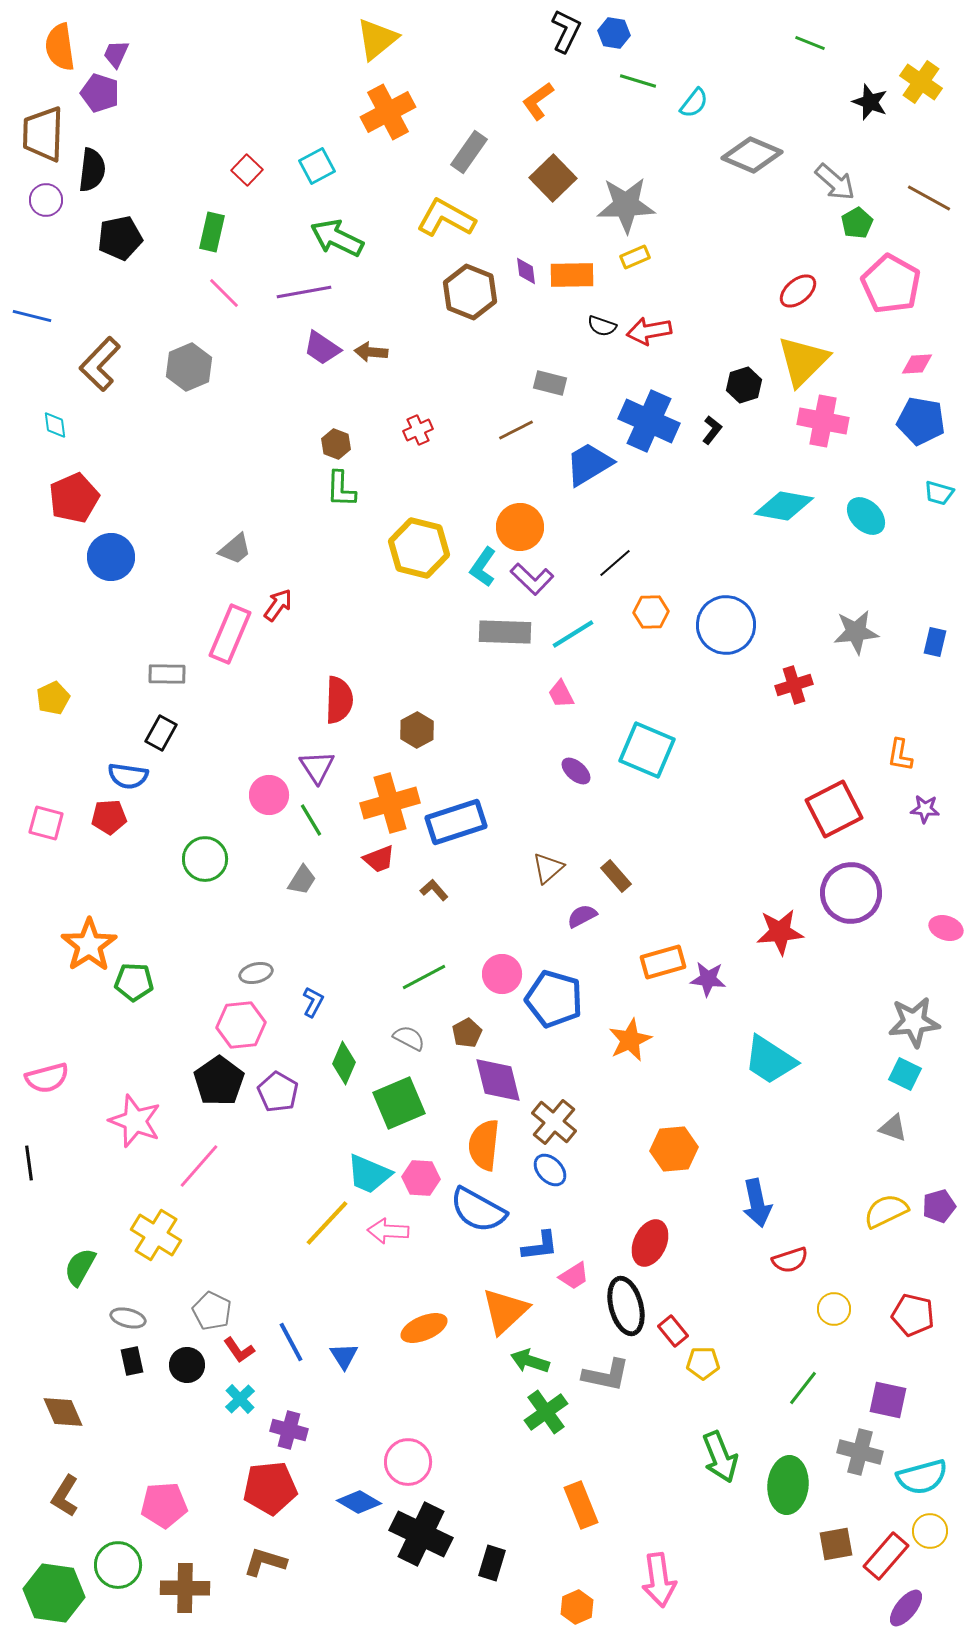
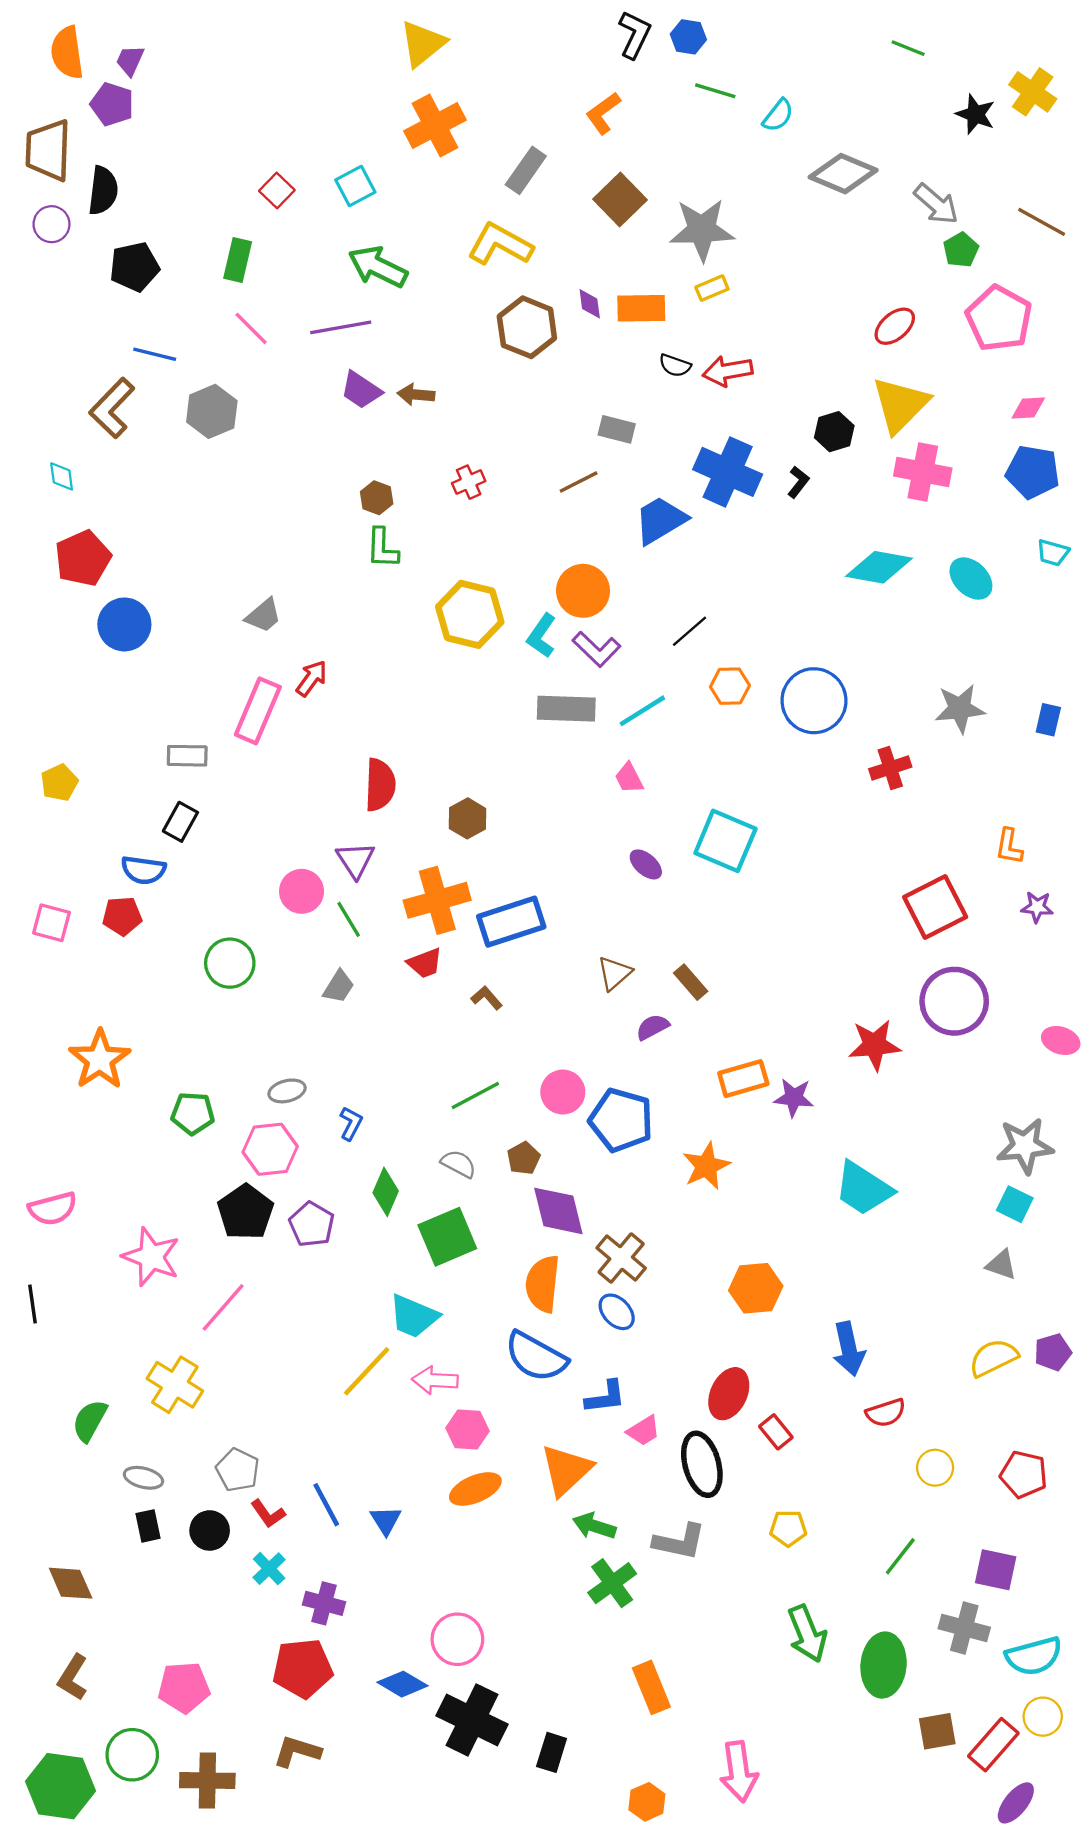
blue line: (32, 316) -> (155, 354), moved
green pentagon: (134, 982) -> (193, 1113), moved
pink hexagon: (421, 1178) -> (468, 1430), moved
red rectangle: (673, 1331) -> (776, 1432), moved

